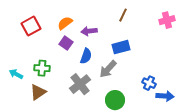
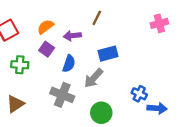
brown line: (123, 15) -> (97, 18), moved
green cross: (42, 68) -> (20, 65), moved
gray cross: (80, 84) -> (62, 95), turned -30

